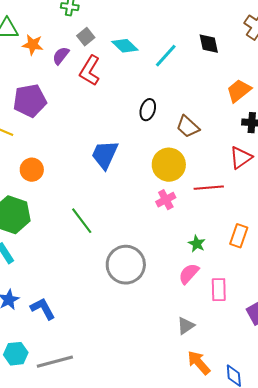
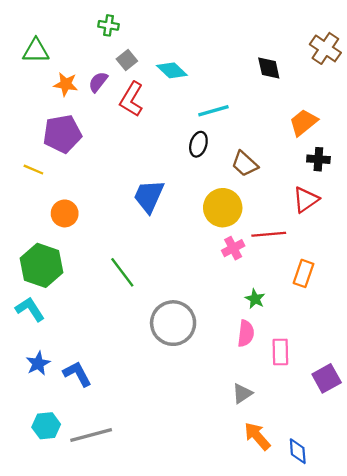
orange star: (33, 45) -> (66, 84), moved
cyan line: (166, 56) -> (213, 111), moved, turned 32
pink cross: (166, 200) -> (233, 248), moved
orange rectangle: (239, 236) -> (303, 273), moved
pink semicircle: (189, 274) -> (246, 333), turned 145

